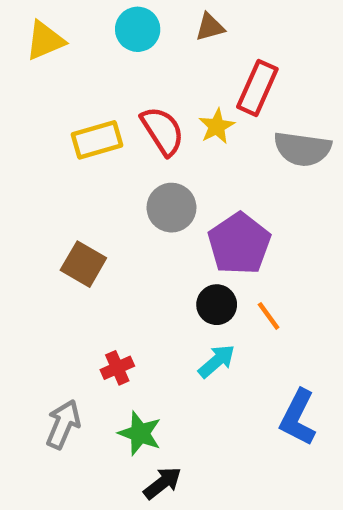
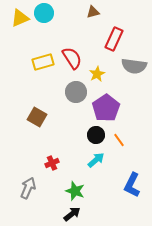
cyan circle: (138, 29) -> (44, 13), moved
yellow star: (217, 126) -> (97, 74), moved
green star: (140, 433) -> (75, 191), moved

